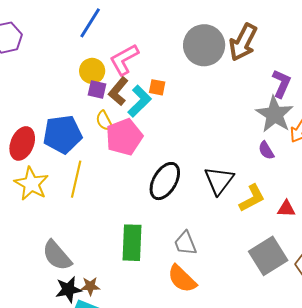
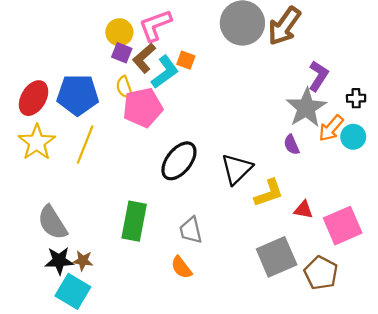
orange semicircle: (182, 279) -> (181, 267), size x0.7

